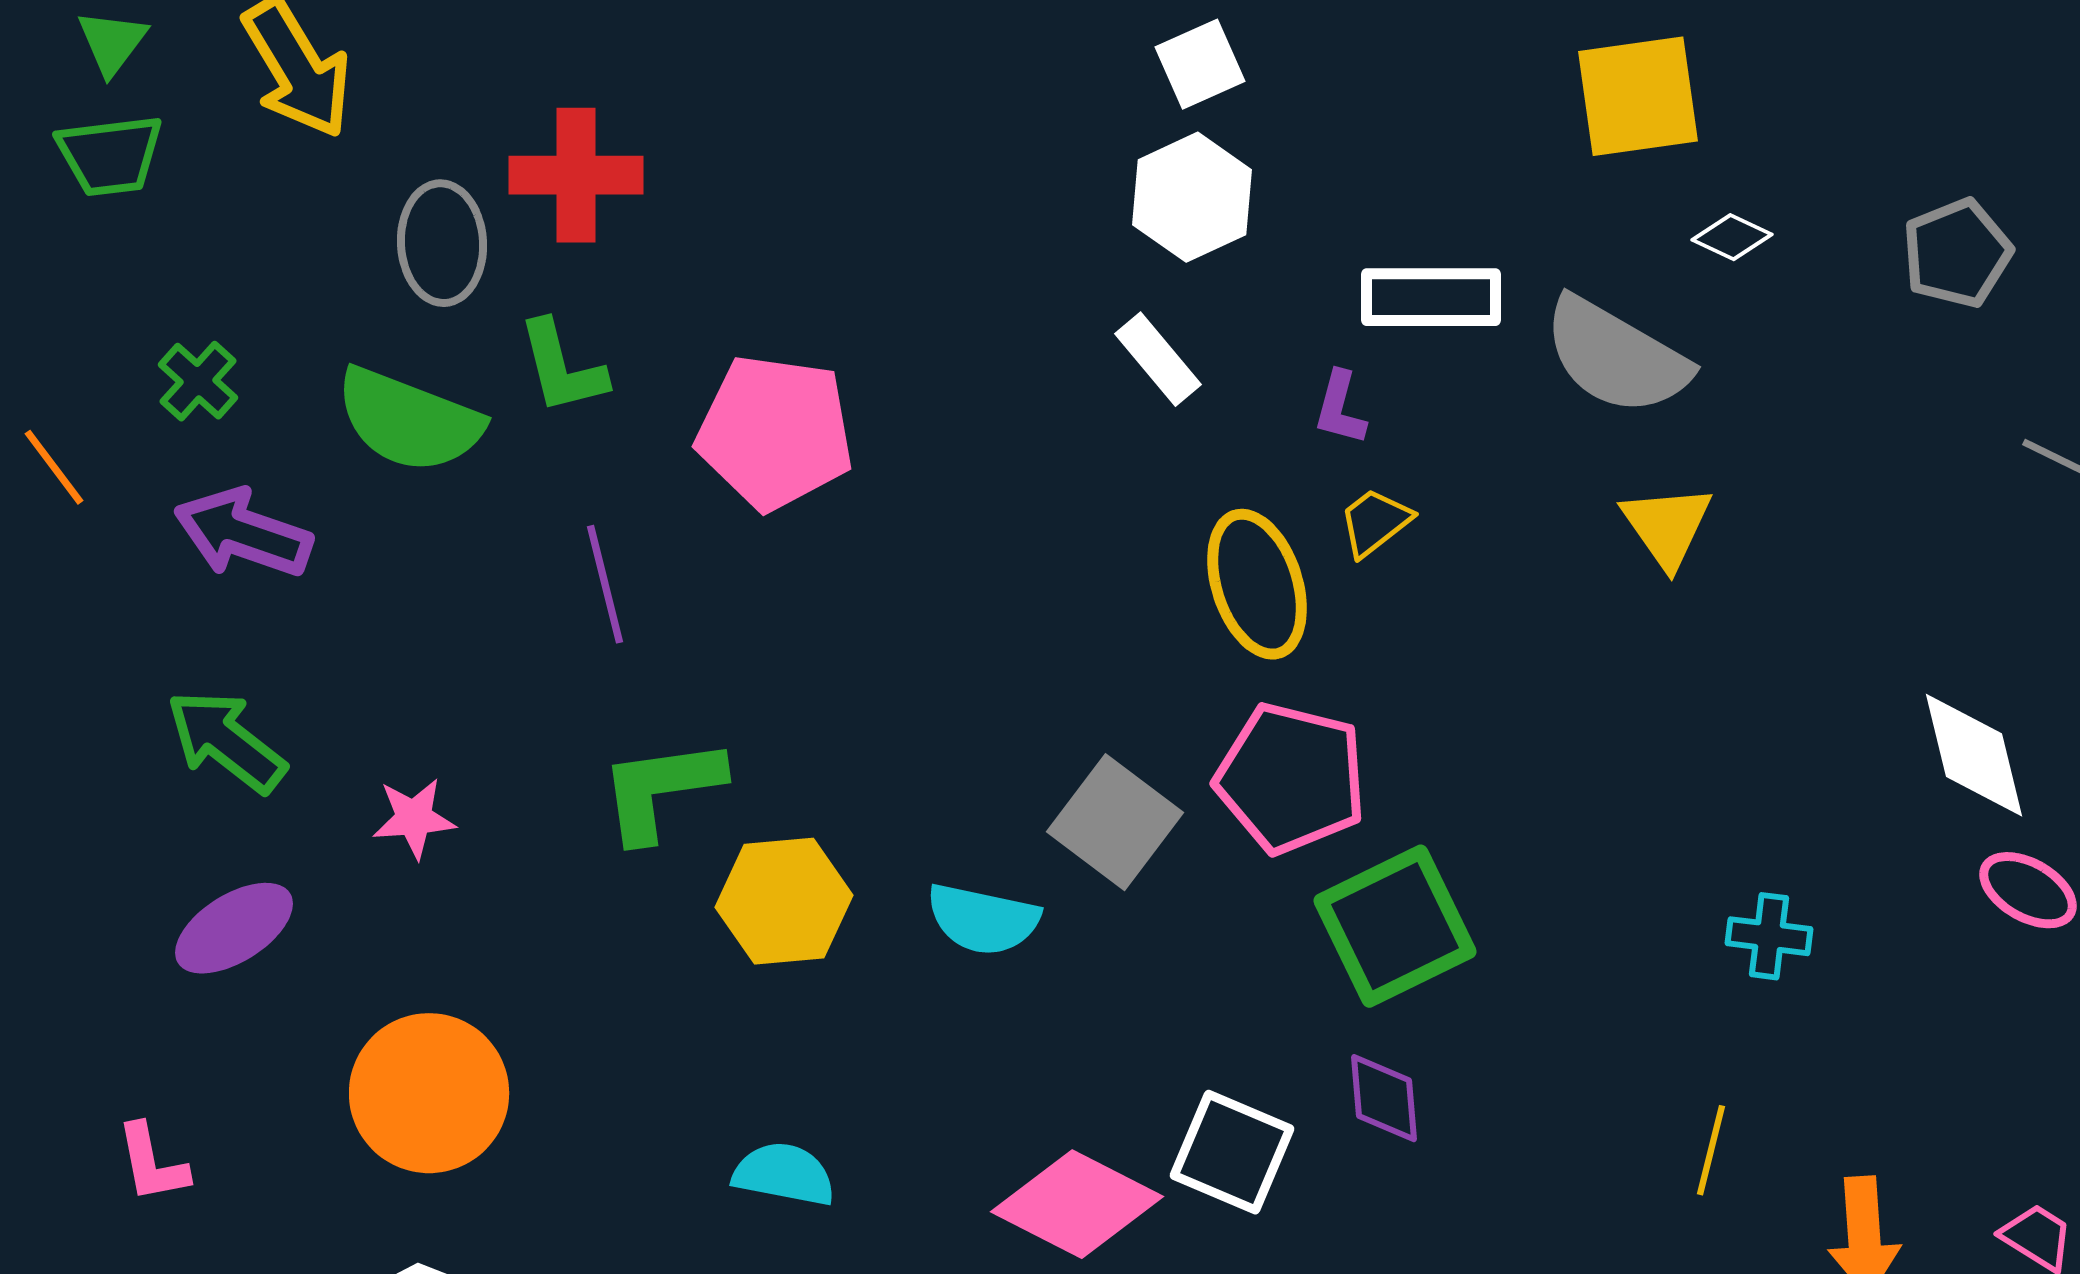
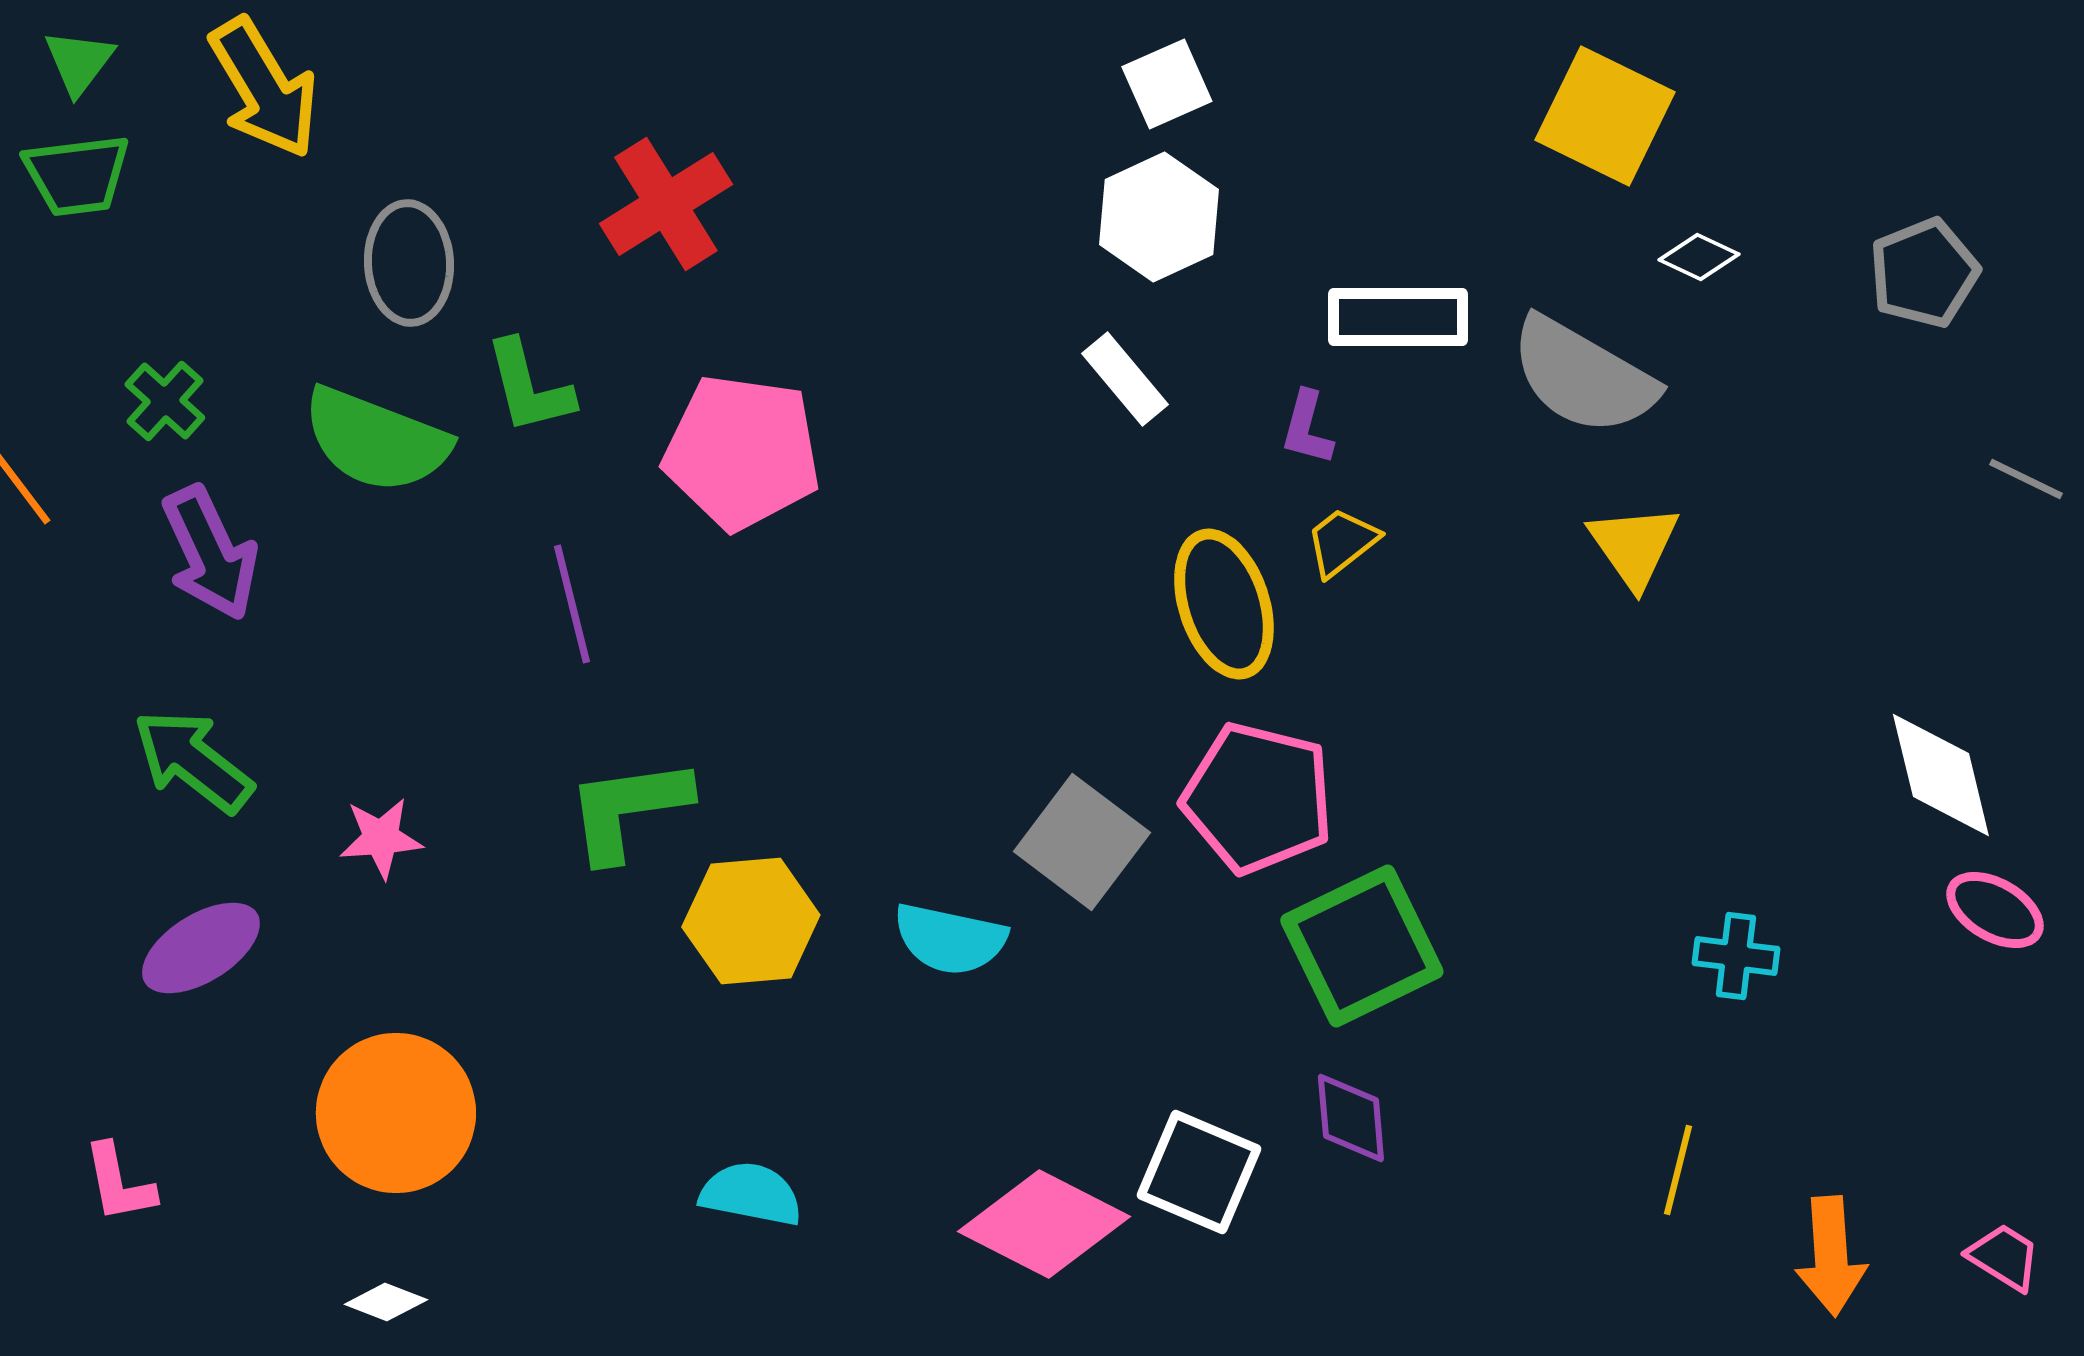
yellow square: (1638, 96) -> (1605, 116), turned 34
red cross: (576, 175) -> (666, 204), moved, turned -32
purple arrow: (243, 533) -> (210, 553), turned -134

